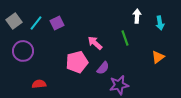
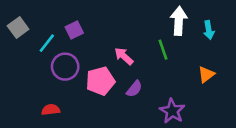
white arrow: (137, 16) -> (179, 21), size x1.5
cyan line: (36, 23) -> (47, 43), moved
purple circle: (23, 51) -> (65, 67), moved
purple star: (119, 85) -> (172, 111), moved, turned -30

